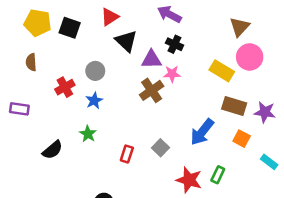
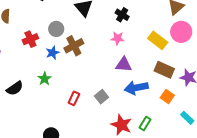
purple triangle: (152, 59) -> (124, 65), moved
brown cross: (152, 90) -> (74, 46), moved
blue arrow: (202, 132) -> (136, 88), turned 35

